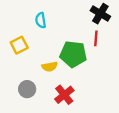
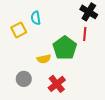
yellow square: (19, 45) -> (19, 30), moved
green pentagon: (73, 54) -> (65, 48), turned 30

